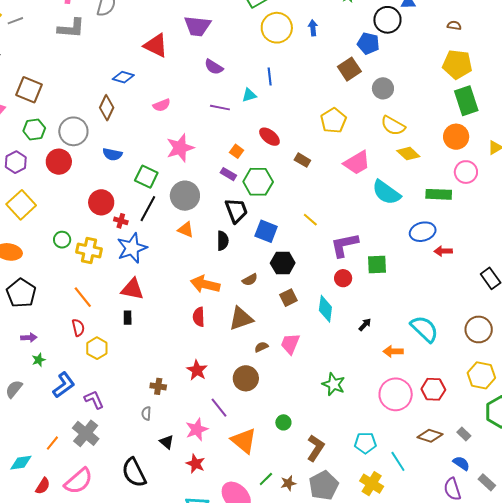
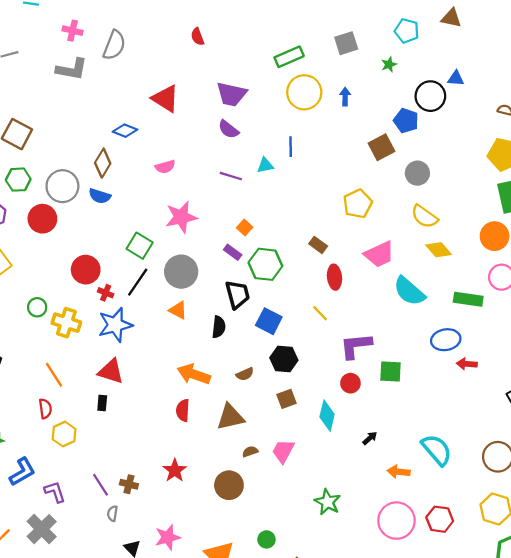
purple trapezoid: (197, 26) -> (231, 94), moved
red ellipse: (269, 137) -> (335, 277), moved, turned 40
blue semicircle: (112, 154) -> (100, 196), moved
purple line: (219, 408) -> (101, 485), moved

